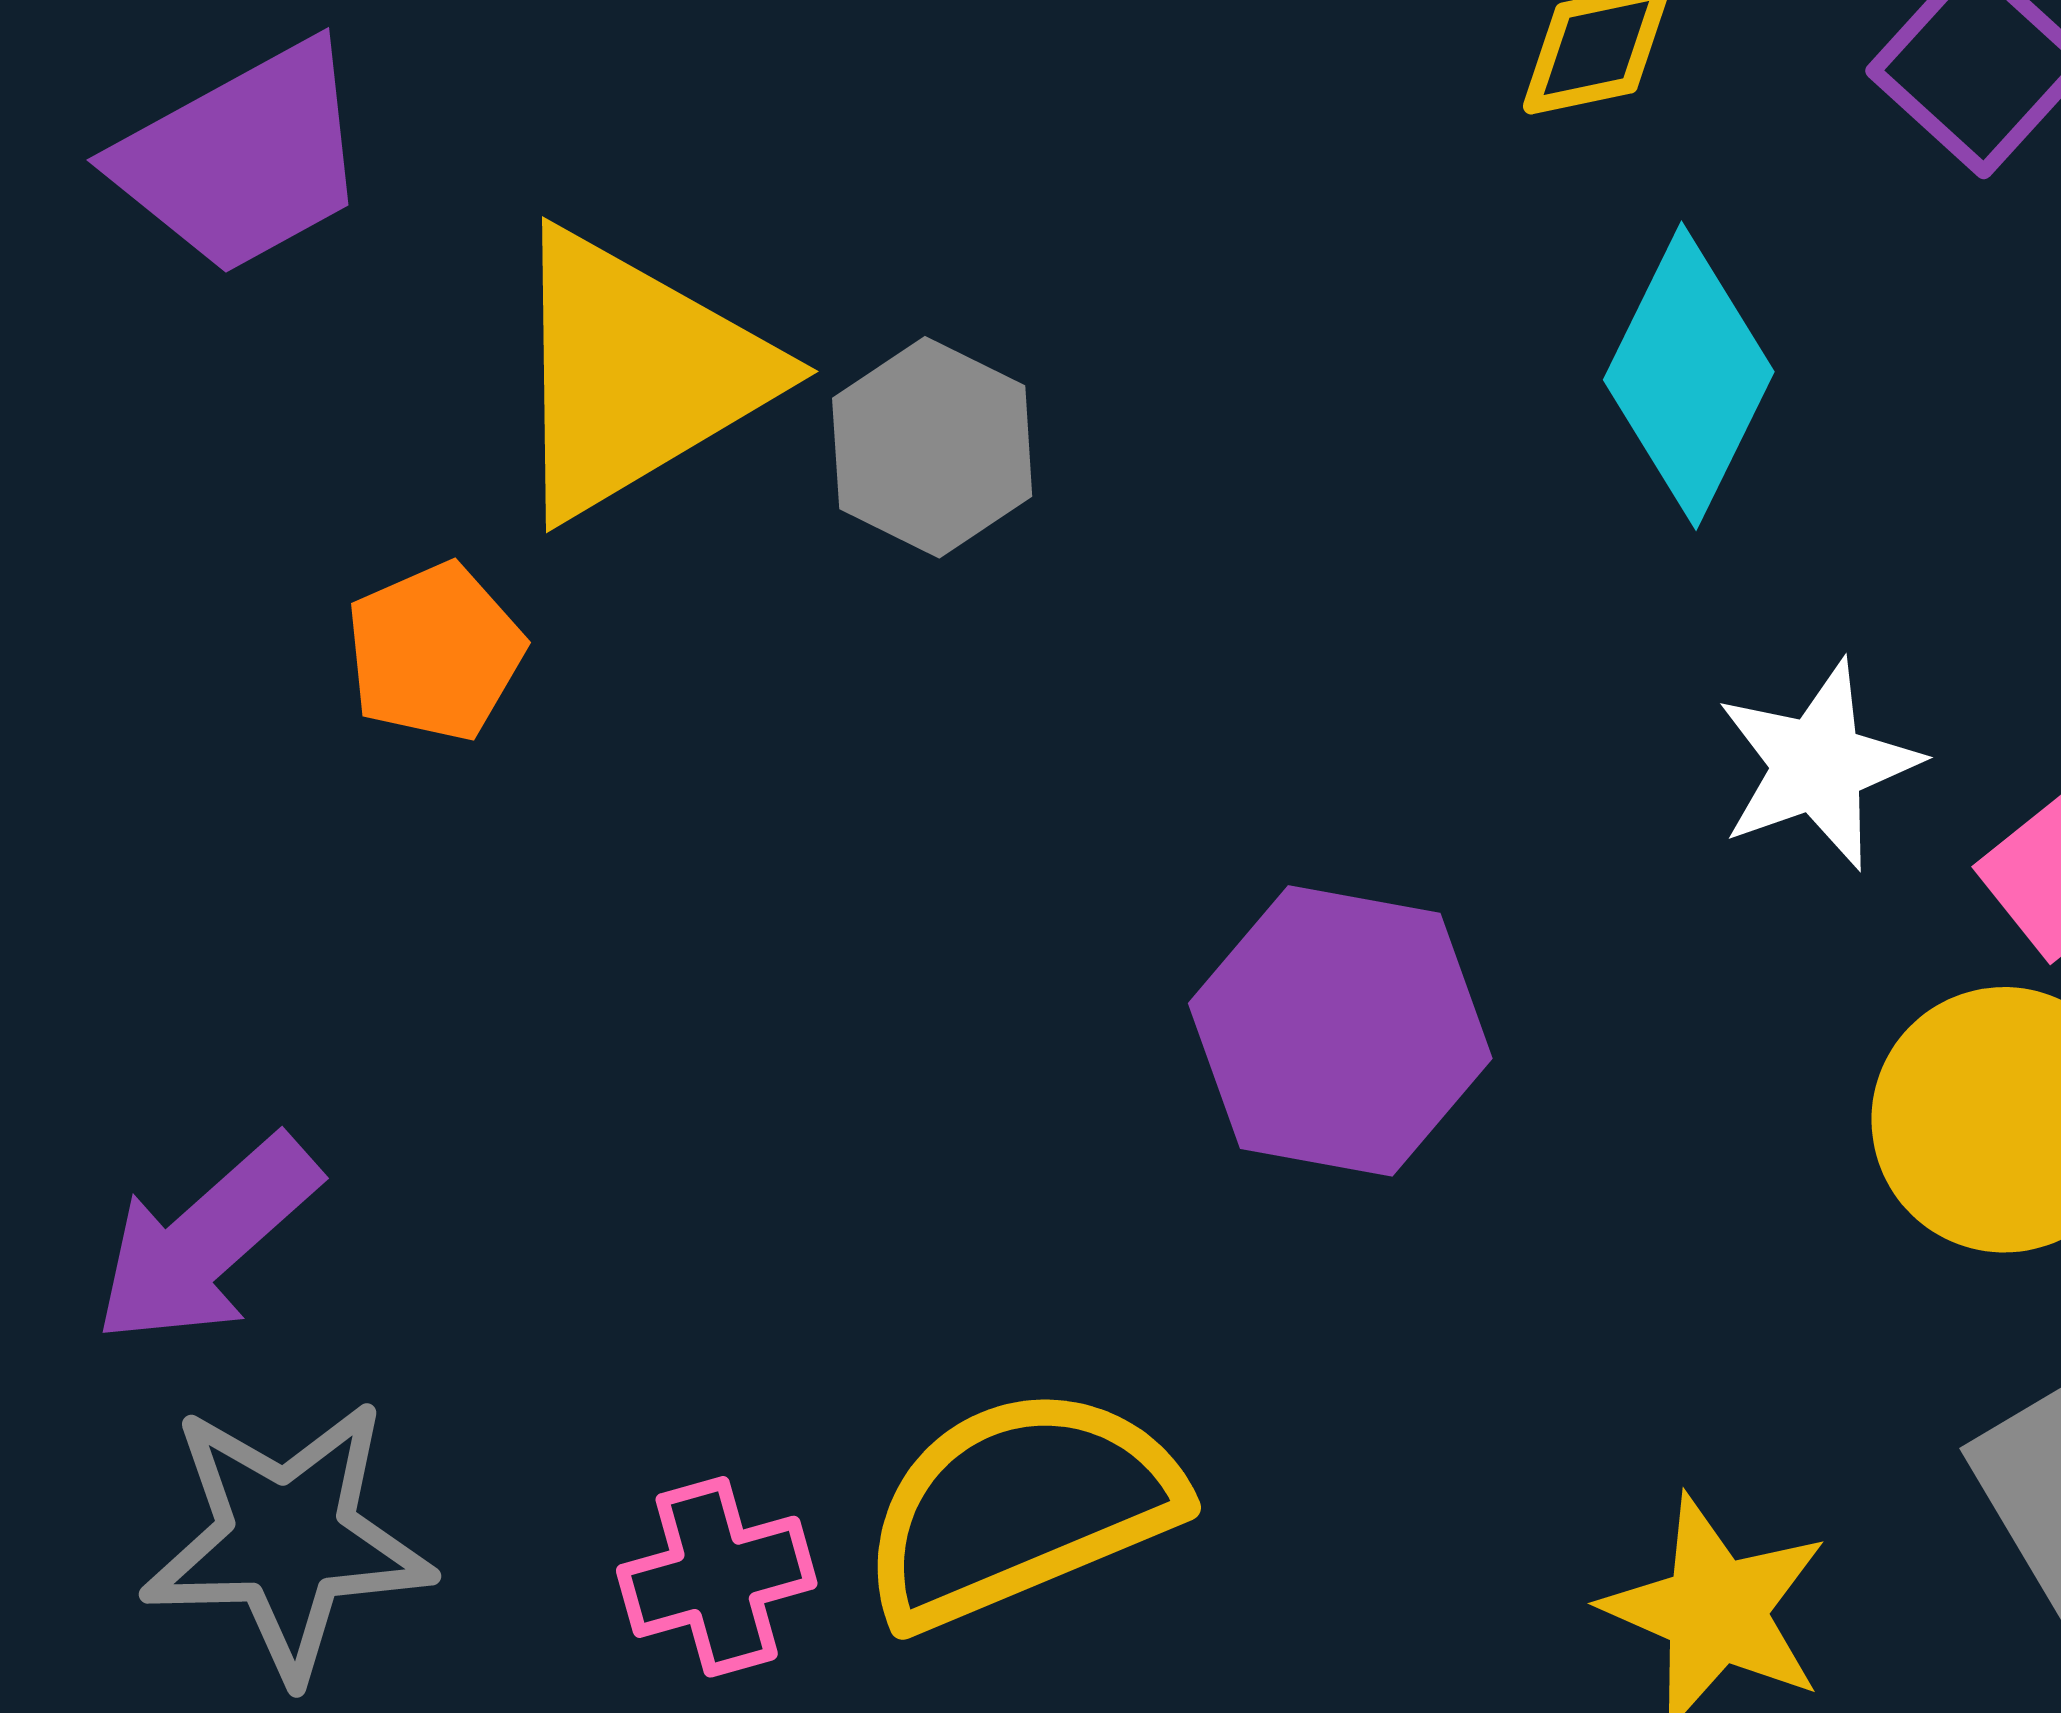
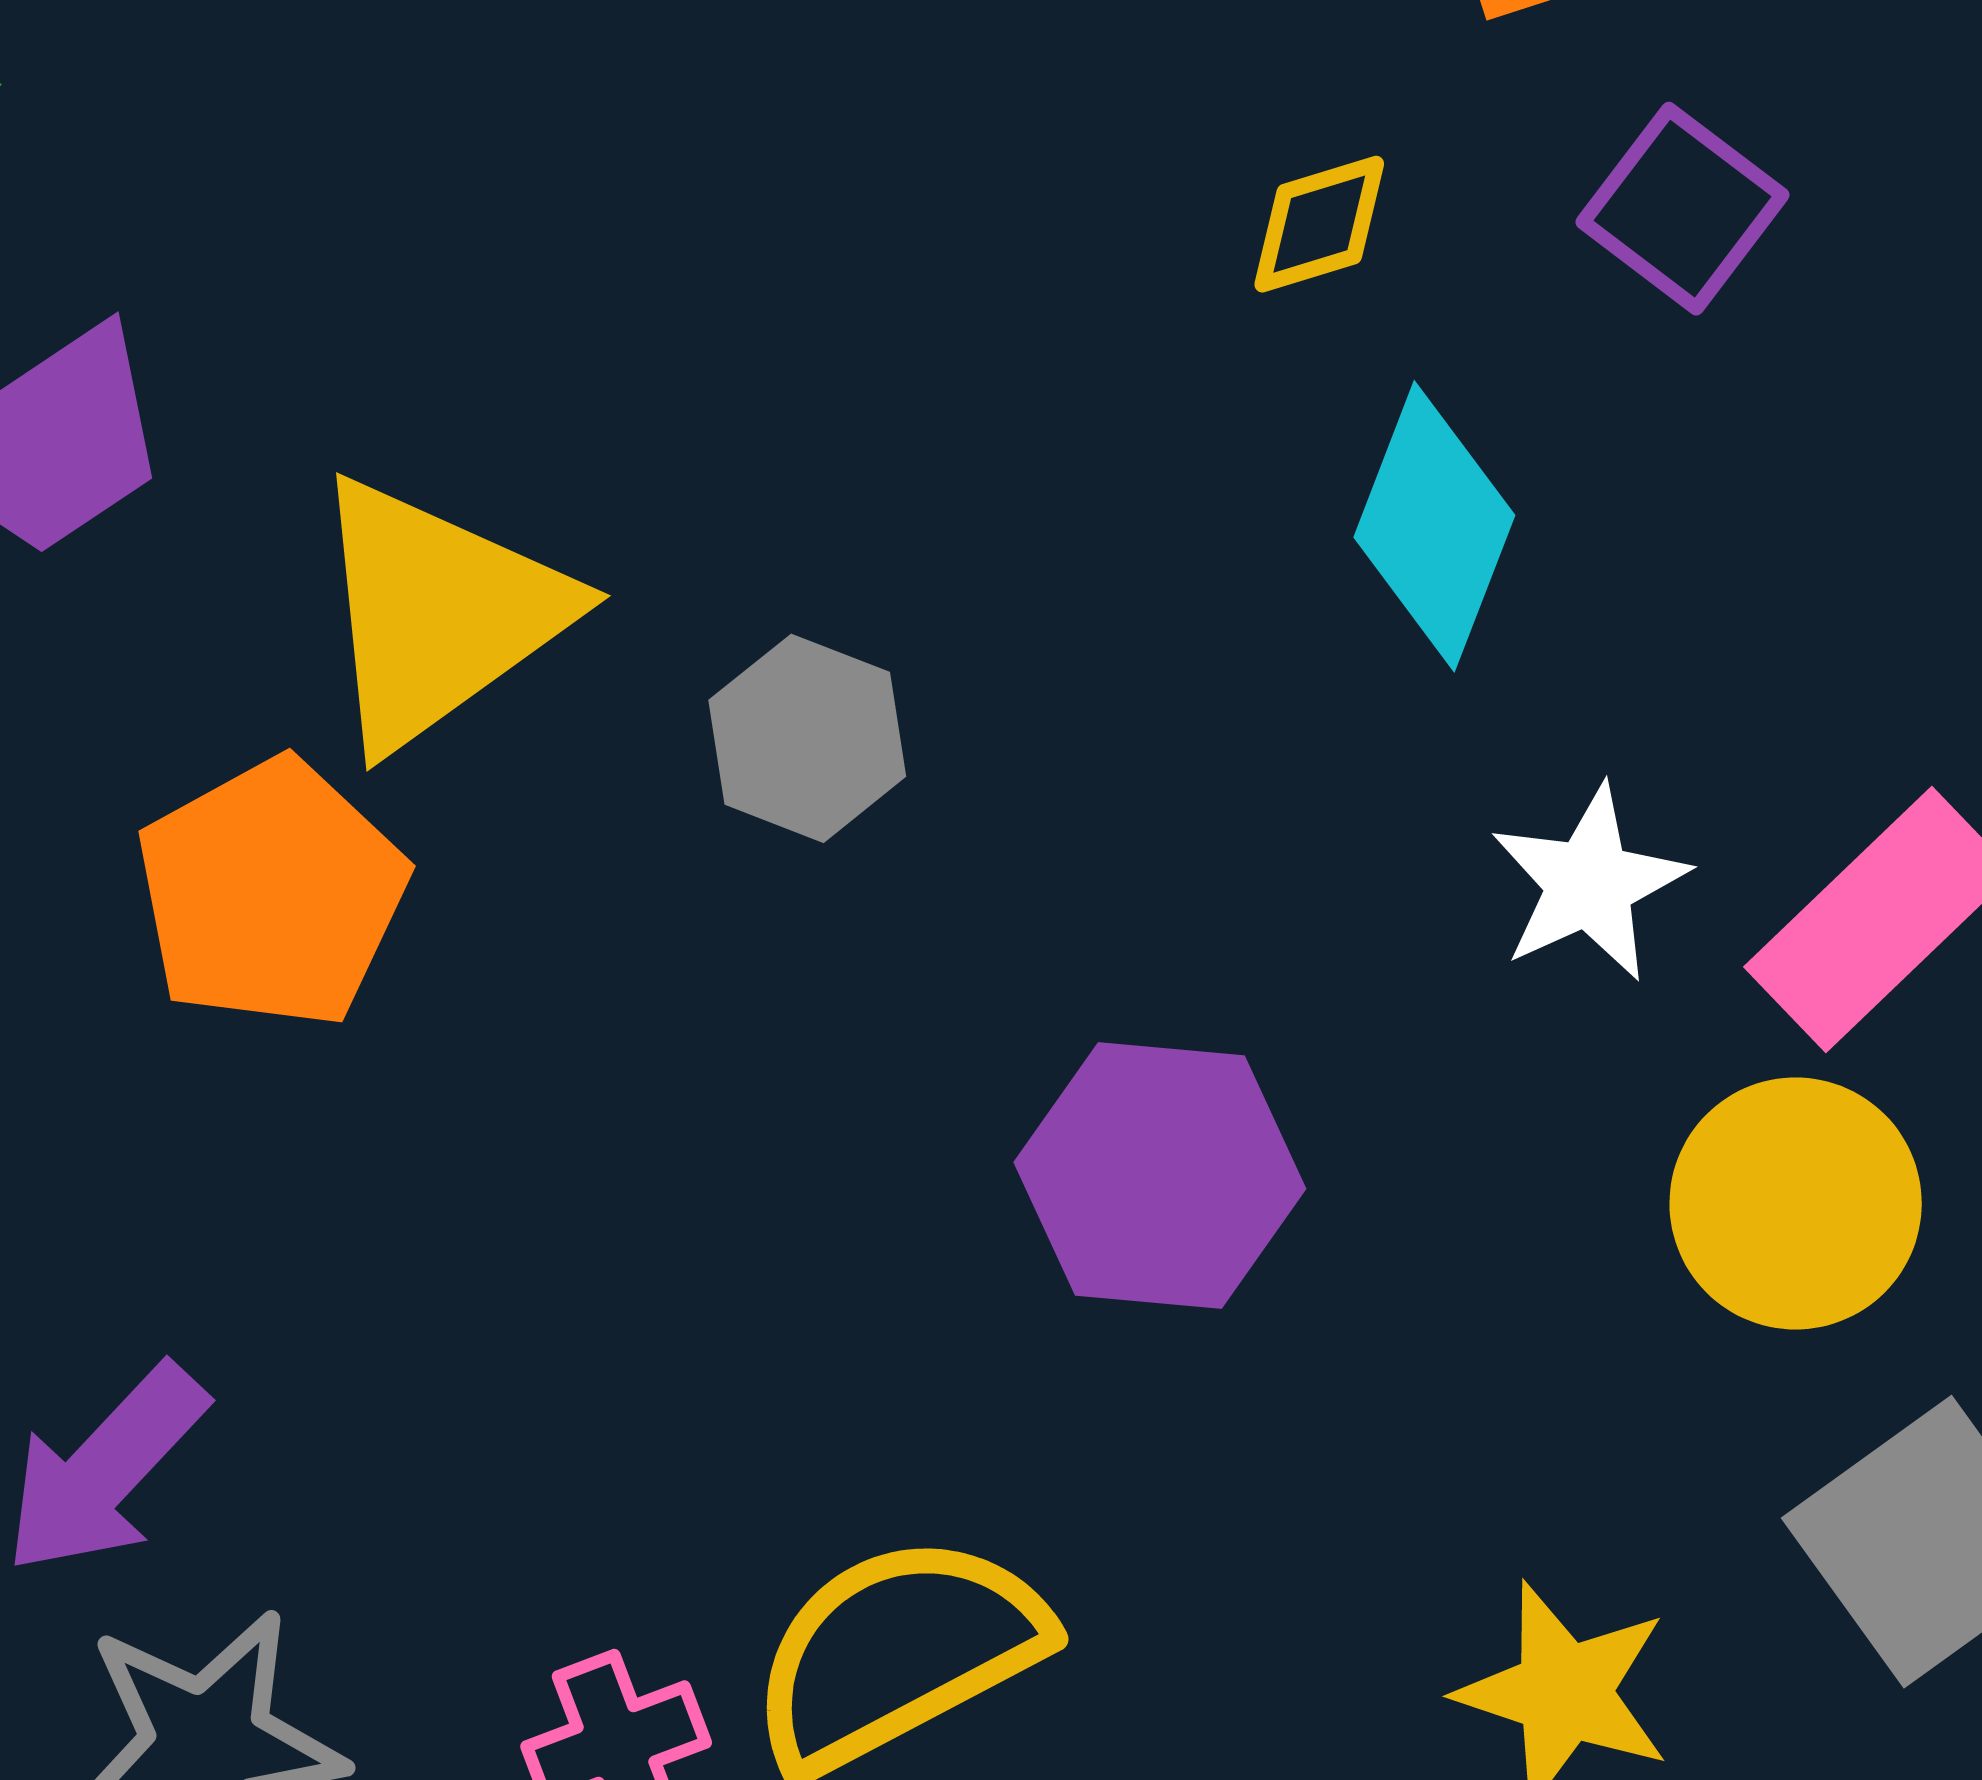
gray hexagon: (932, 447) -> (807, 738), moved
orange pentagon: (435, 652) -> (271, 893), size x1.6

